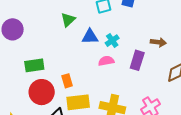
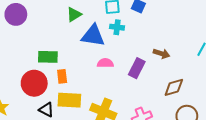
blue triangle: (90, 37) -> (93, 36), size x1.4
cyan cross: (112, 41) -> (117, 27), moved, turned 32
green rectangle: (34, 65) -> (48, 57), moved

